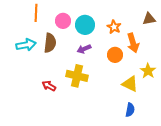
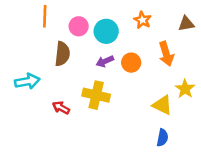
orange star: (114, 27) -> (142, 20), moved
cyan arrow: (26, 45) -> (27, 81), moved
orange circle: (115, 55) -> (131, 63), moved

